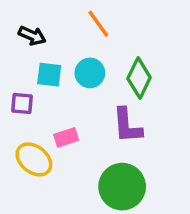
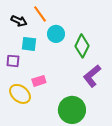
orange line: (98, 24) -> (40, 14), moved
cyan circle: (90, 73) -> (56, 34), moved
purple L-shape: (127, 126) -> (92, 76), moved, turned 55

